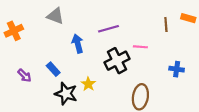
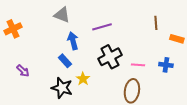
gray triangle: (55, 16) -> (62, 15), moved
orange rectangle: (188, 18) -> (177, 39), moved
pink line: (140, 47) -> (138, 65), moved
blue rectangle: (53, 69) -> (65, 61), moved

